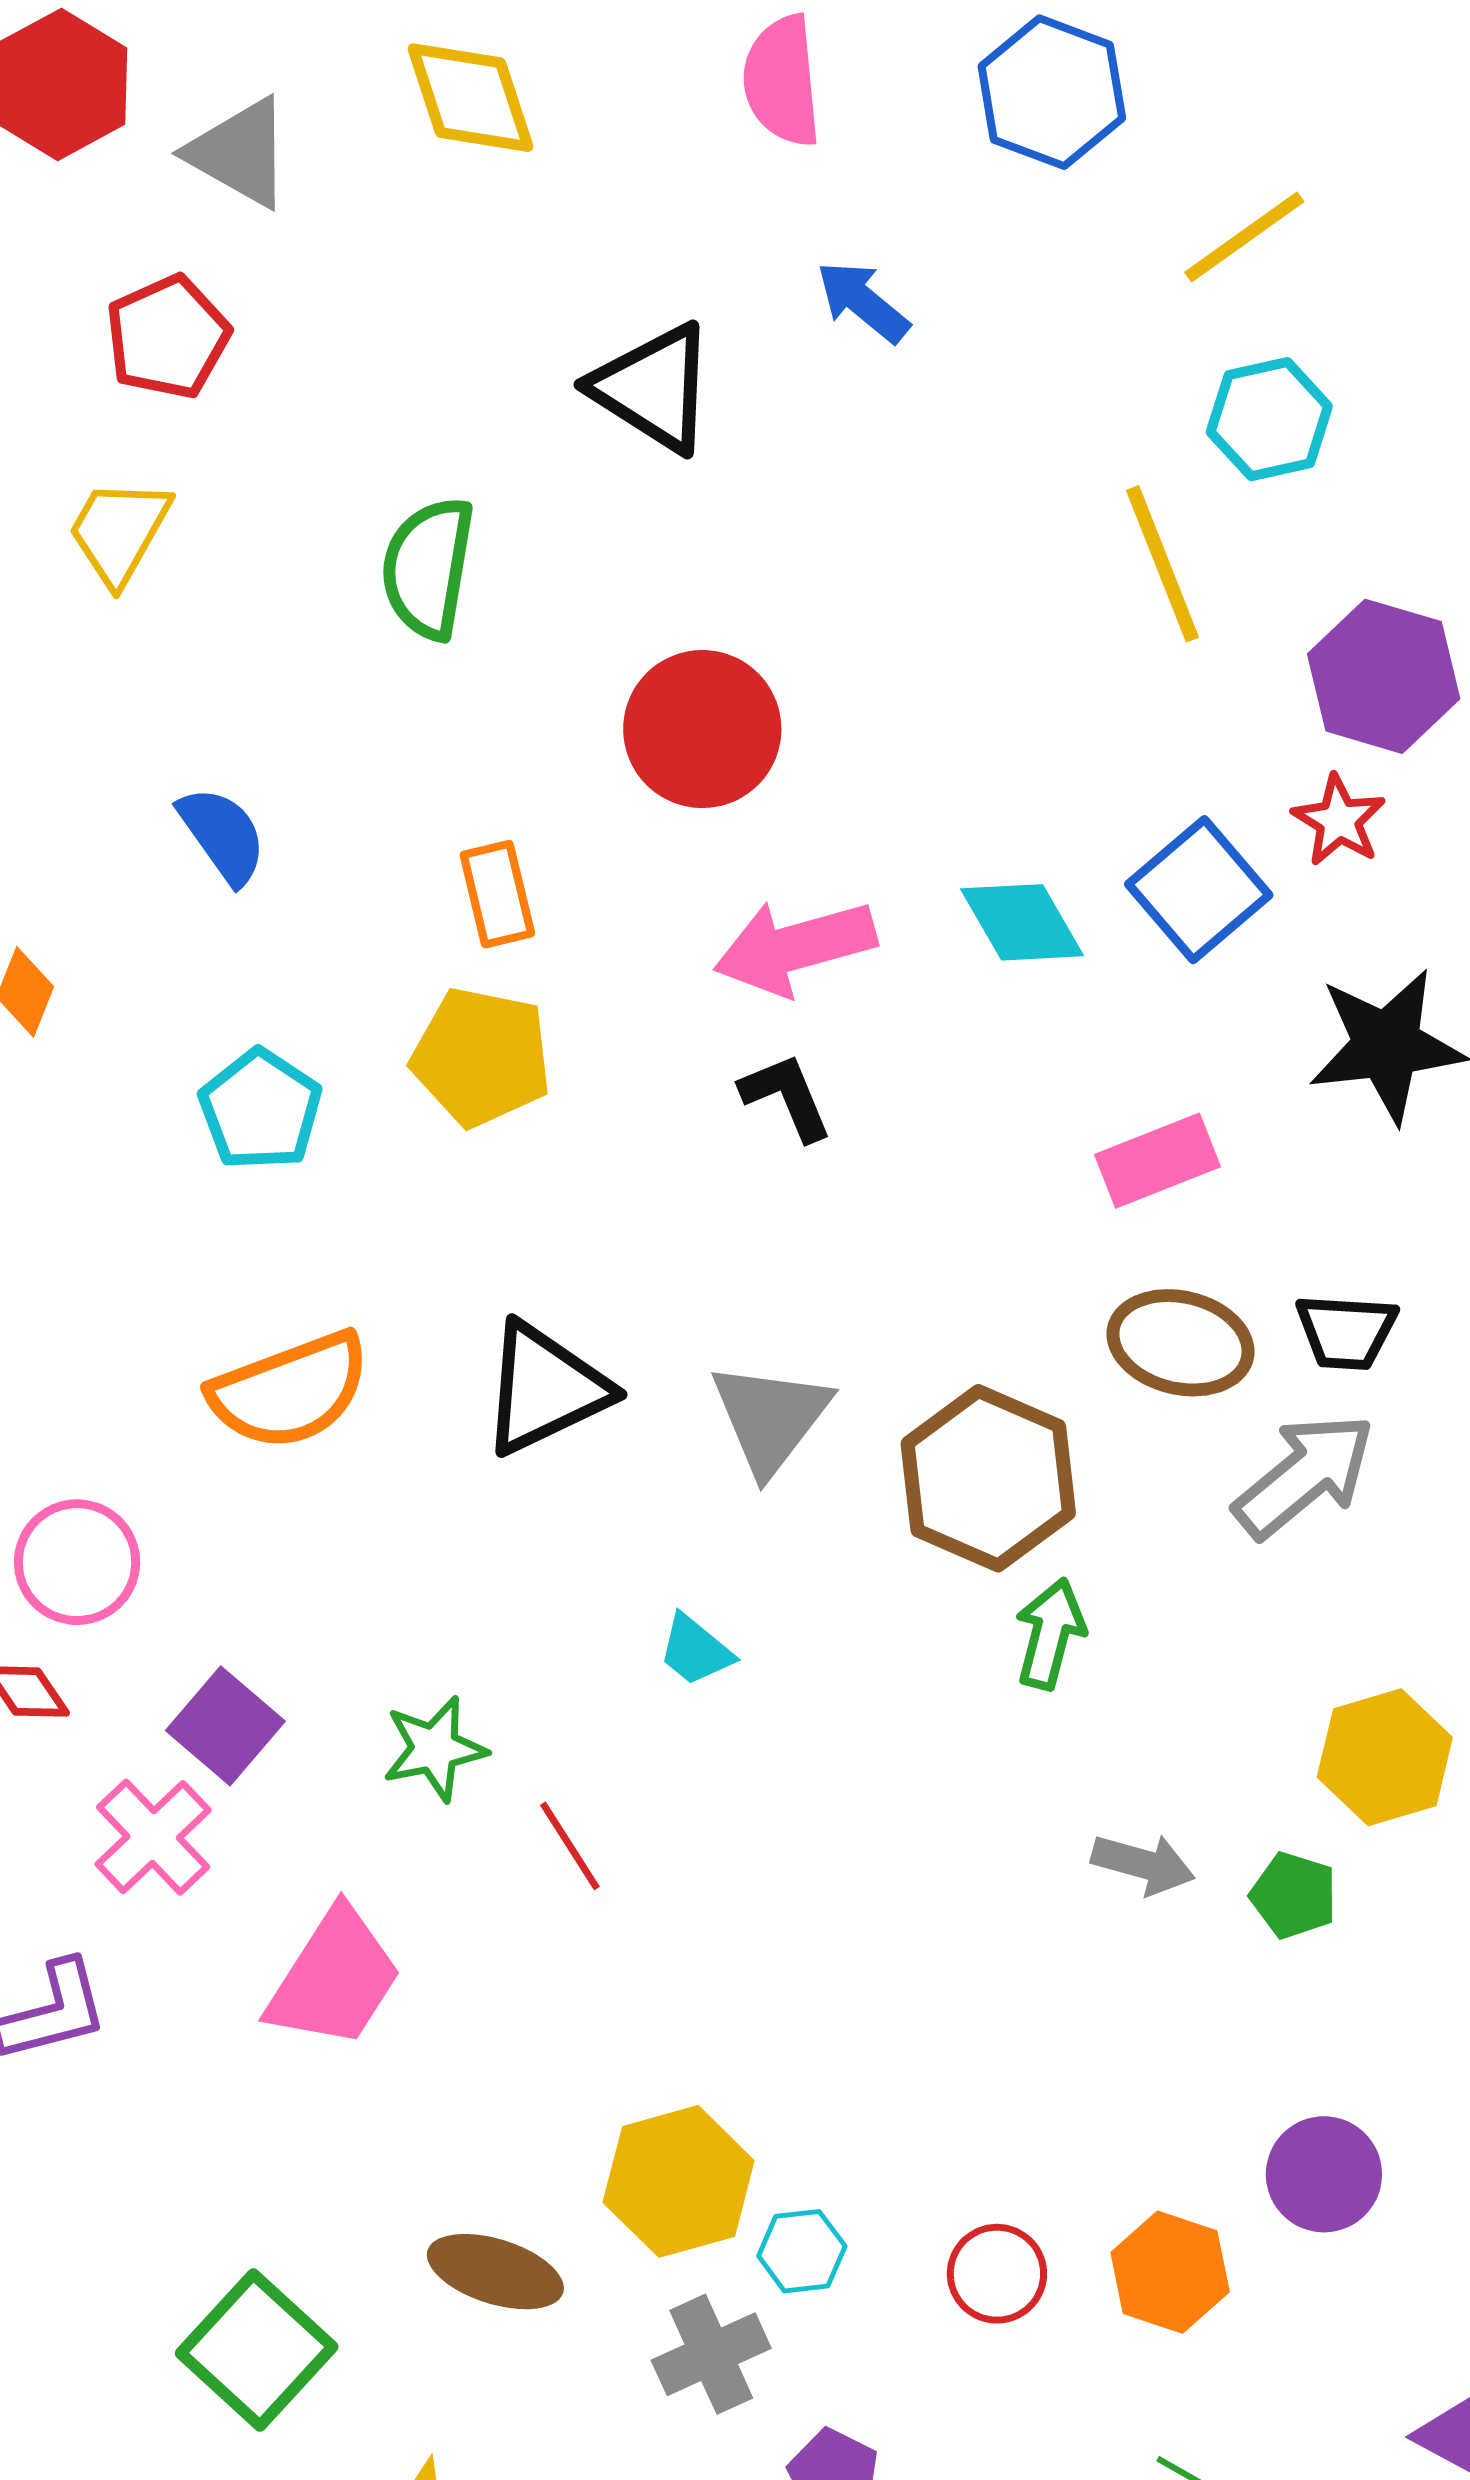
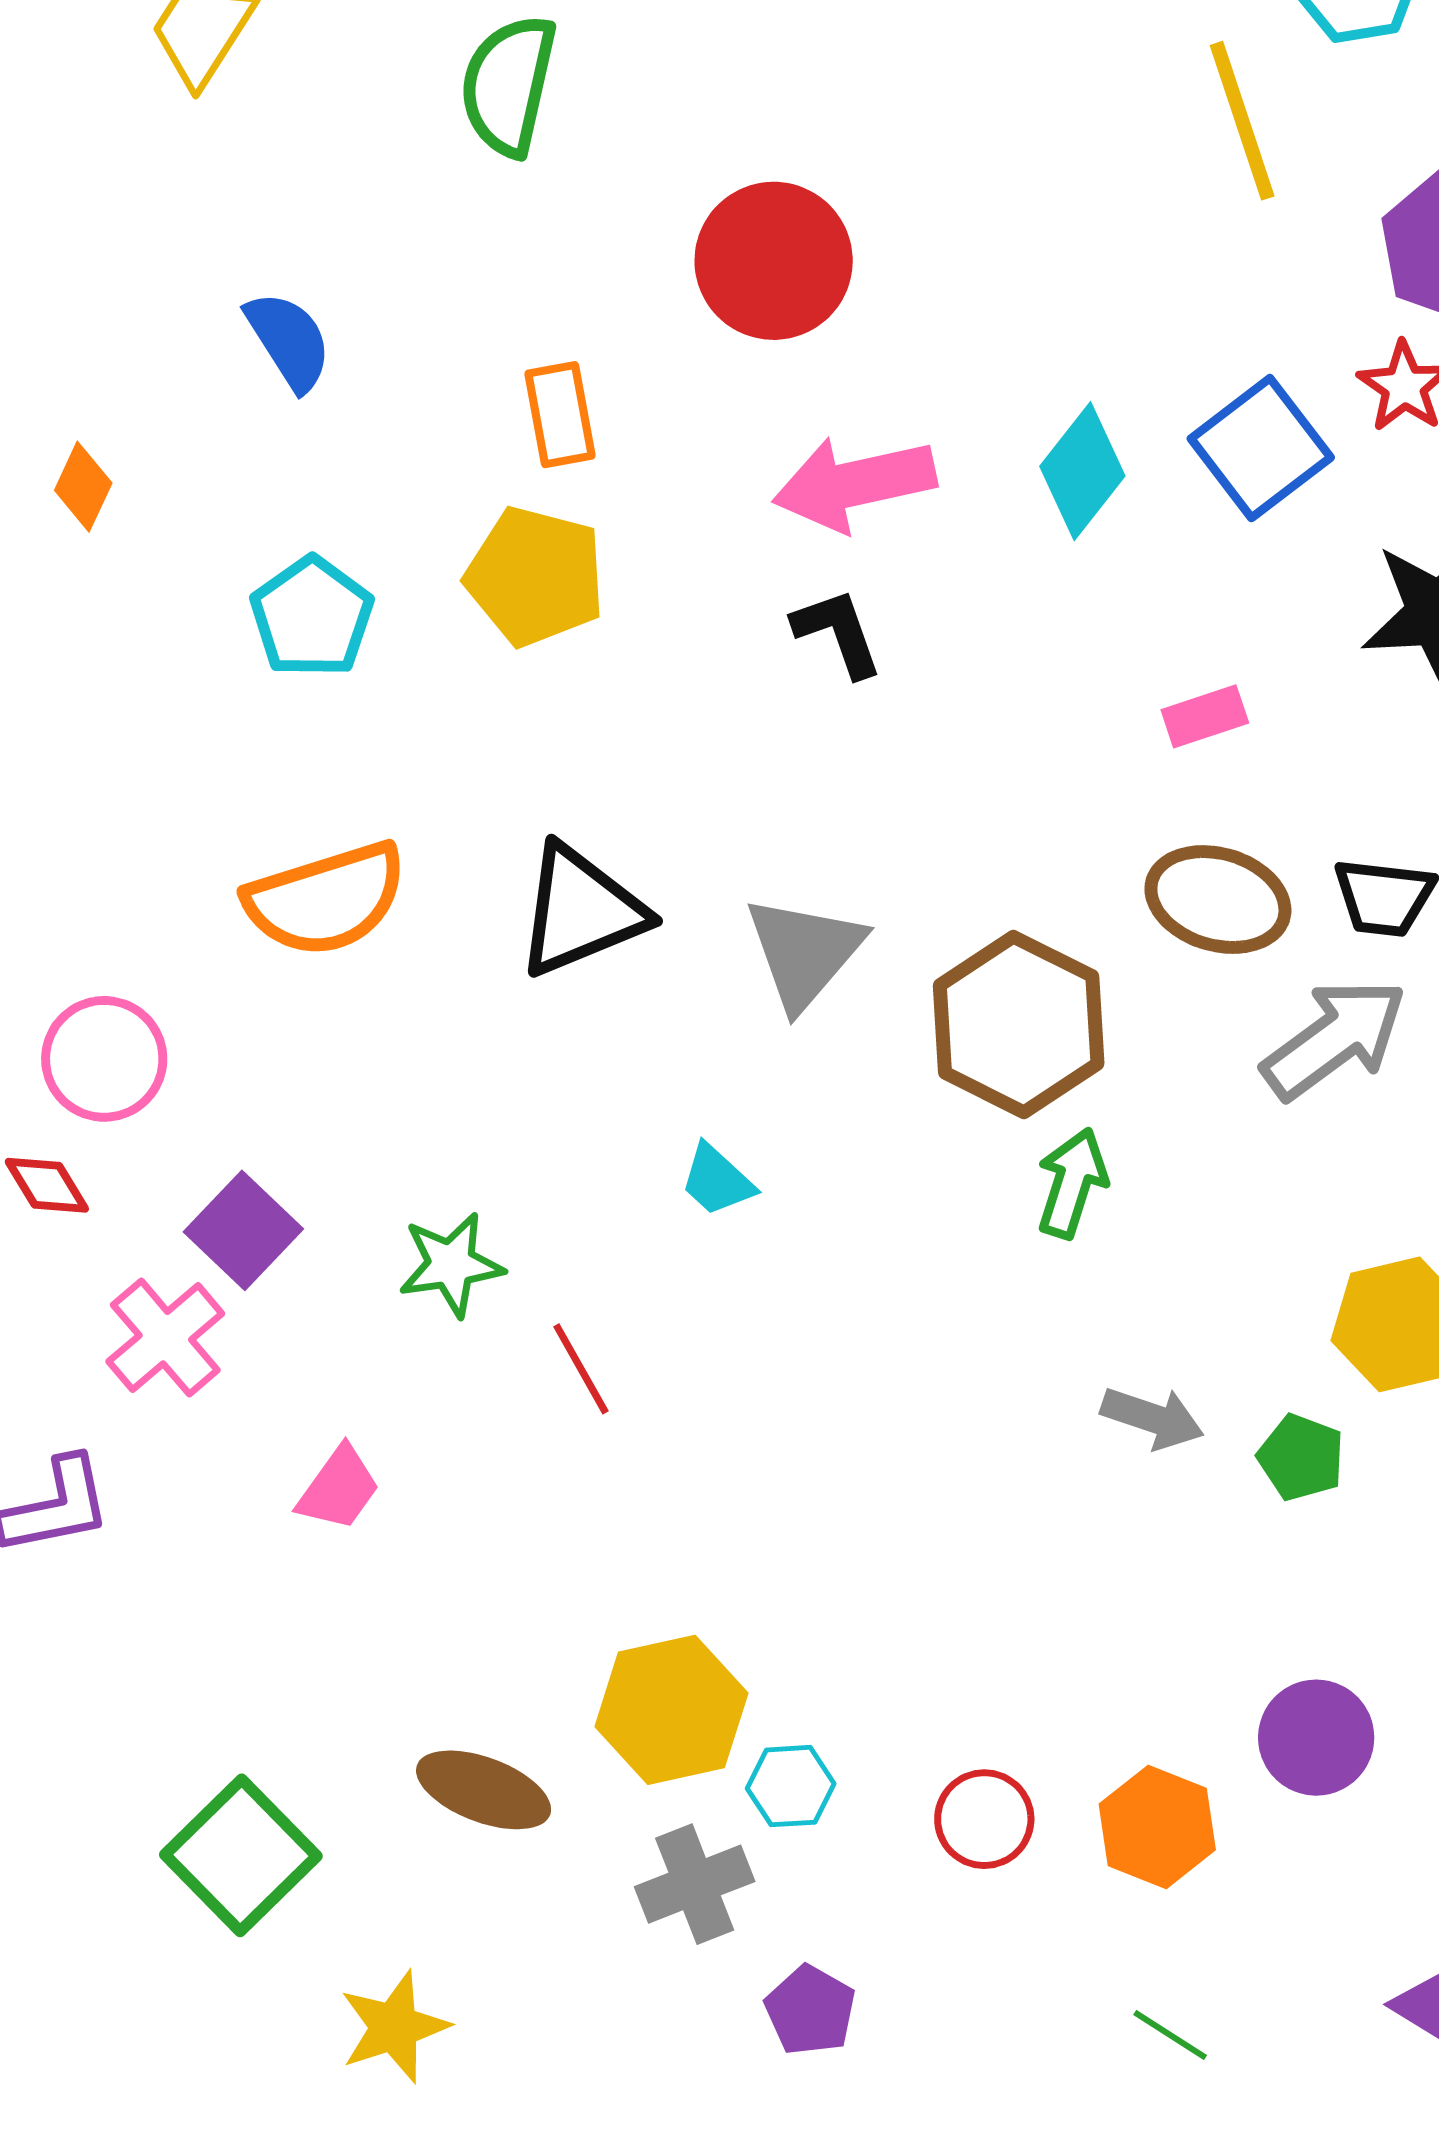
cyan diamond: (1022, 922) -> (1082, 471), turned 65
pink rectangle: (1158, 1161) -> (1205, 716), size x0.7
pink trapezoid: (334, 1978) -> (339, 1488), size x0.6

